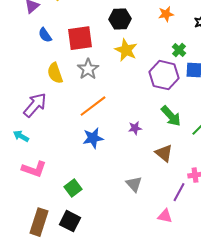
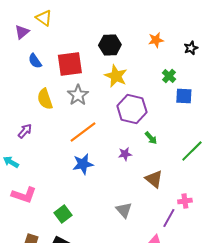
purple hexagon: (164, 75) -> (132, 109), moved
purple arrow: (35, 105) -> (25, 131), size x0.6
green arrow: (171, 116) -> (151, 138), moved, size x0.6

